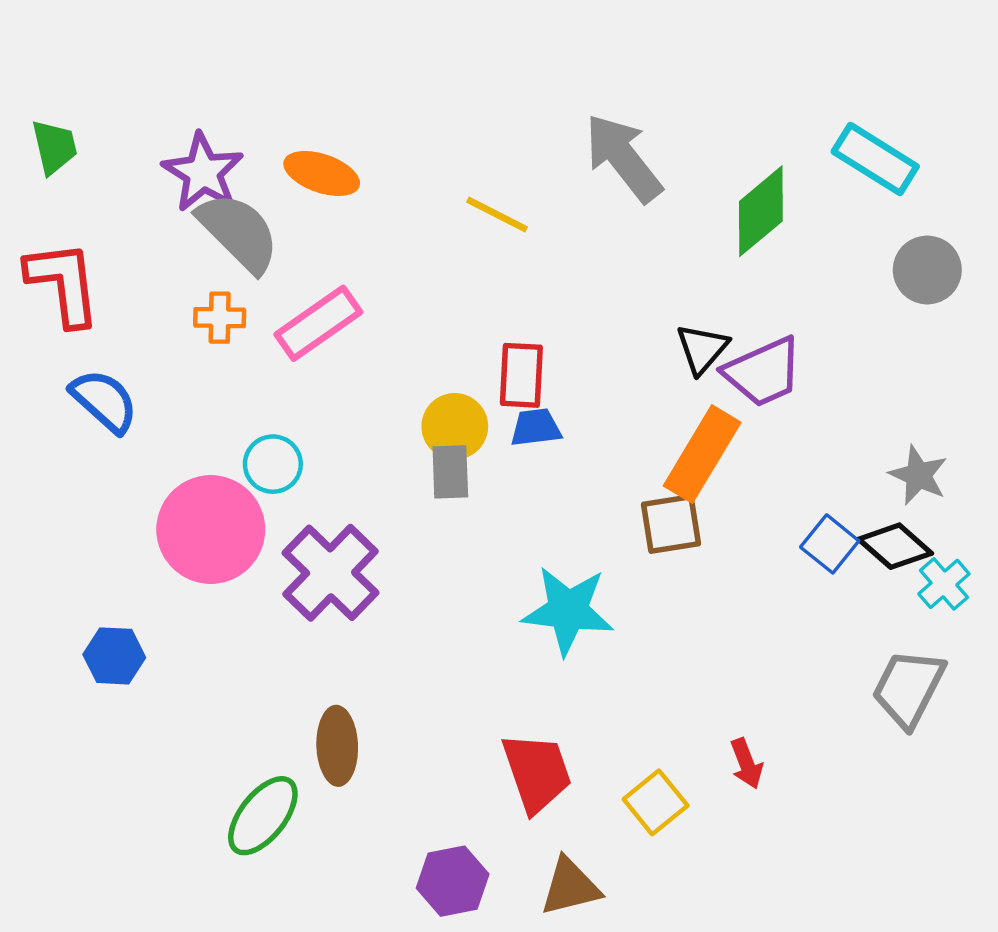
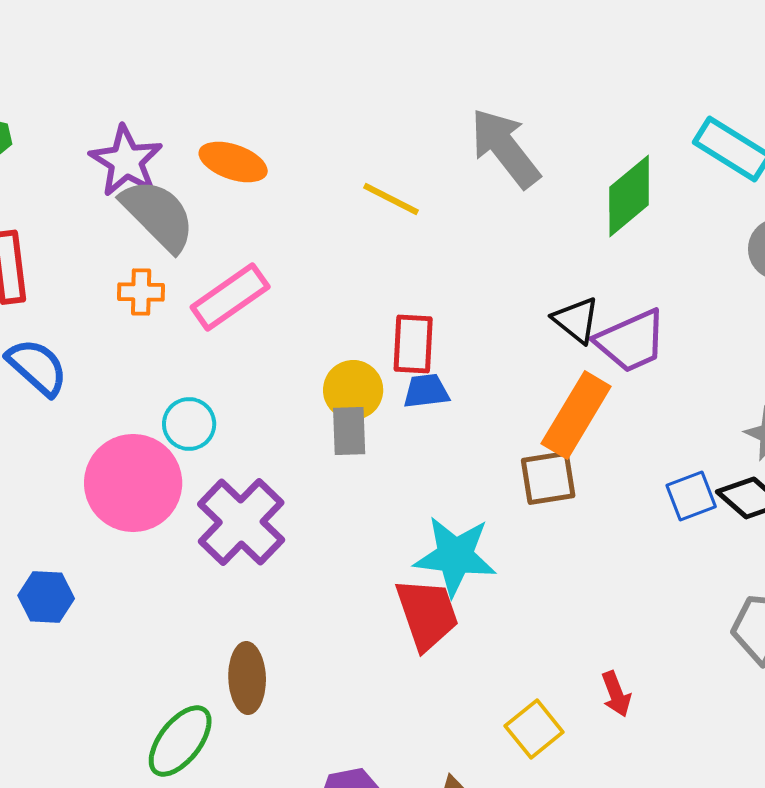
black triangle: (702, 349) -> (576, 320), turned -32
blue square: (830, 544) -> (691, 496), turned 30
red trapezoid: (537, 772) -> (427, 614), moved

